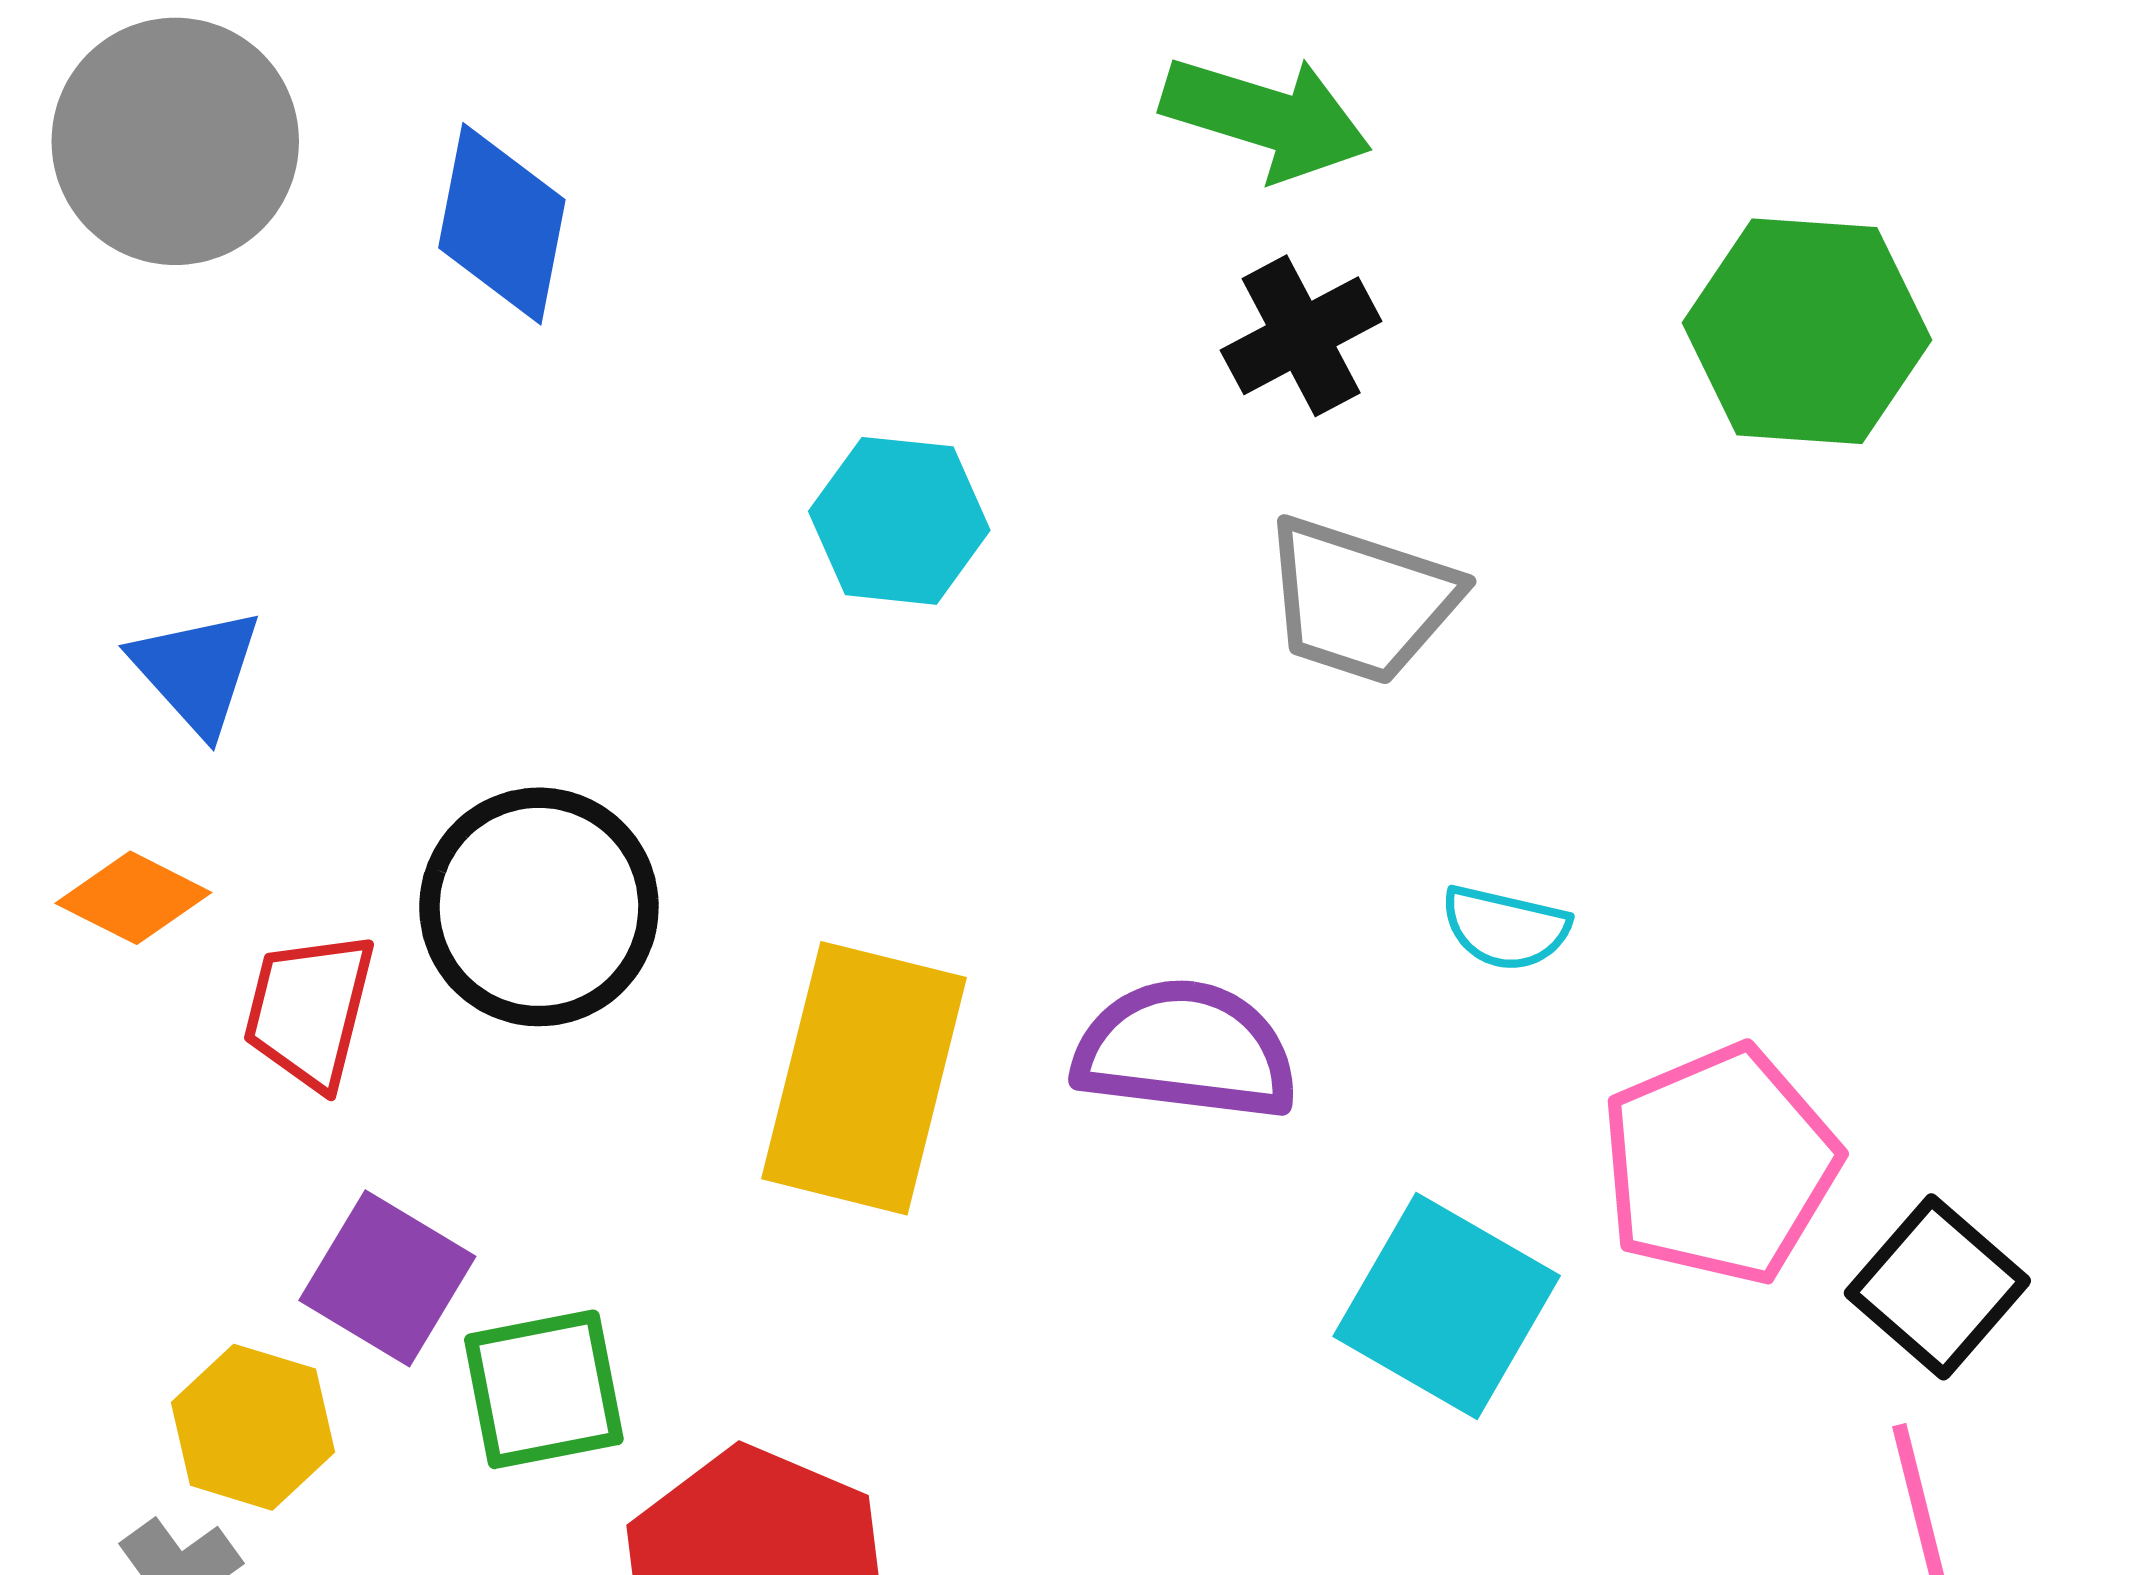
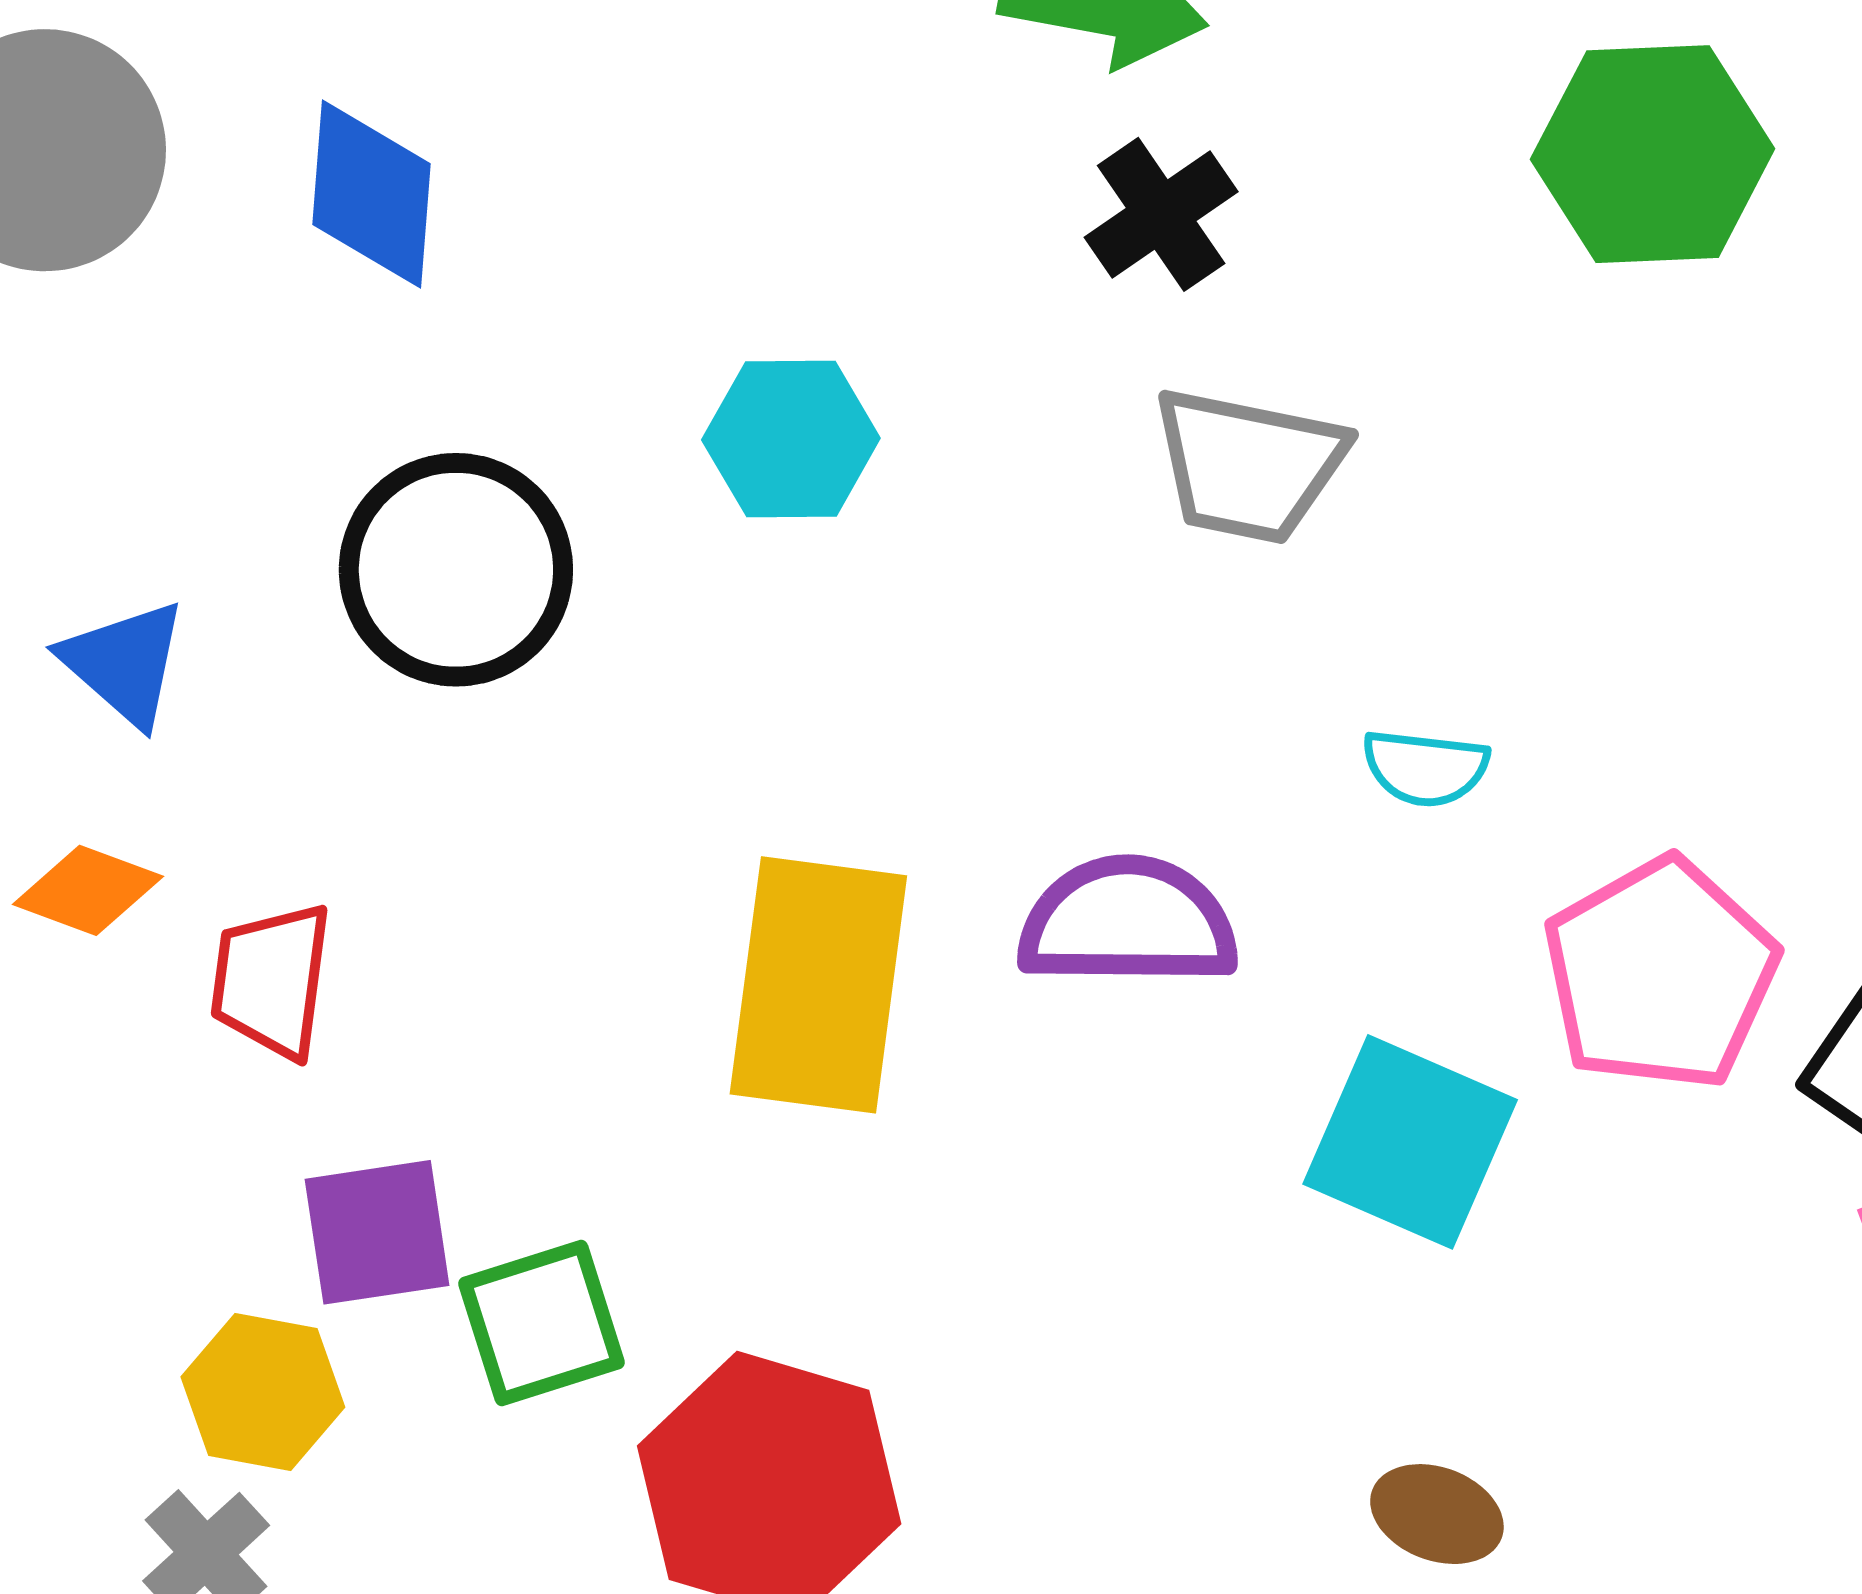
black circle: (539, 907) -> (456, 570), moved
purple square: (387, 1278) -> (377, 1232), turned -33

